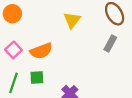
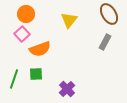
orange circle: (12, 14) -> (26, 14), moved
pink square: (13, 50) -> (22, 34), moved

